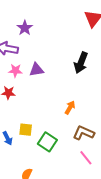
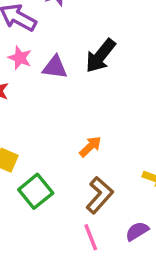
black arrow: (81, 63) -> (100, 56), moved
brown L-shape: (84, 133) -> (100, 195), turned 90

